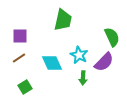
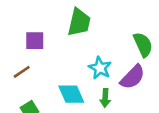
purple square: (20, 36) -> (35, 41), moved
cyan diamond: (52, 63) -> (71, 94), moved

